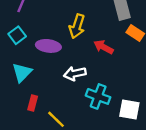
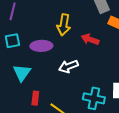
cyan square: (17, 35) -> (12, 41), turned 35
cyan cross: (98, 96) -> (94, 98), moved

